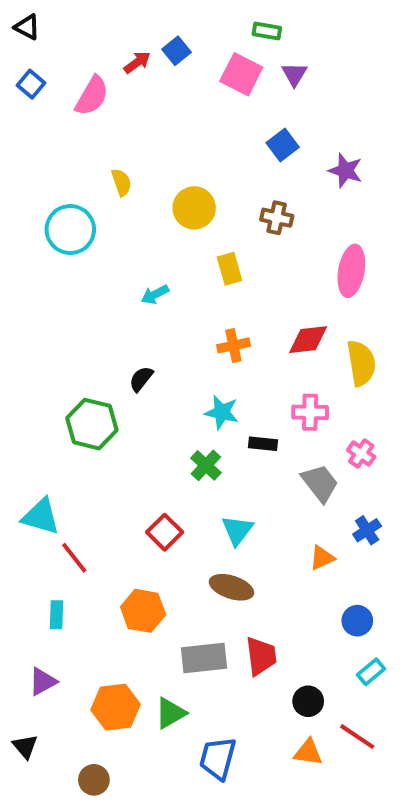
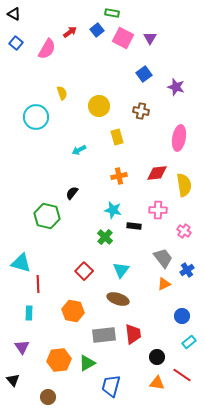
green rectangle: (267, 31) -> (112, 13), moved
blue square: (176, 51) -> (97, 30), moved
gray trapezoid: (320, 483) -> (163, 258), moved
red line: (74, 558) -> (38, 284), turned 36
purple triangle: (43, 682) -> (22, 347), turned -35

